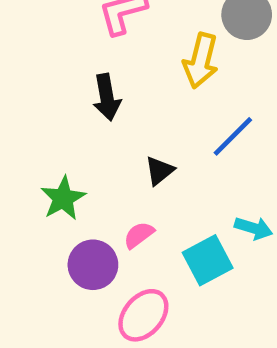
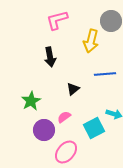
blue line: (233, 136) -> (105, 74), turned 40

